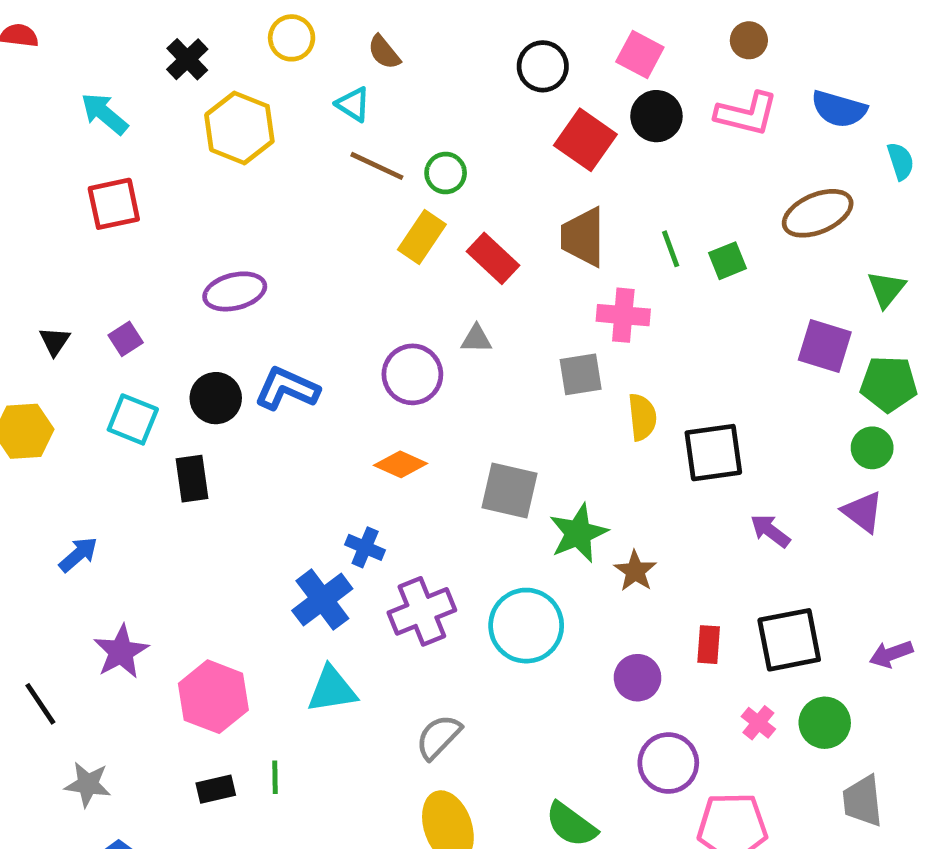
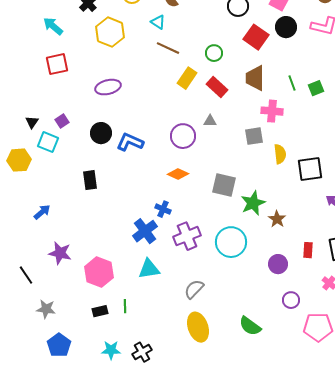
green circle: (446, 173) -> (214, 53), moved
purple ellipse: (235, 291) -> (108, 87), moved
black circle: (216, 398) -> (101, 133), moved
cyan square: (133, 419) -> (48, 142), moved
purple star: (121, 652) -> (60, 253), turned -30
purple circle: (668, 763) -> (291, 300), size x0.7

